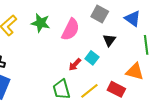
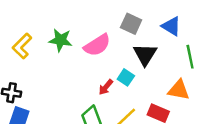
pink semicircle: (70, 29) -> (97, 45), turned 35
black triangle: (109, 40) -> (145, 54), size x1.5

